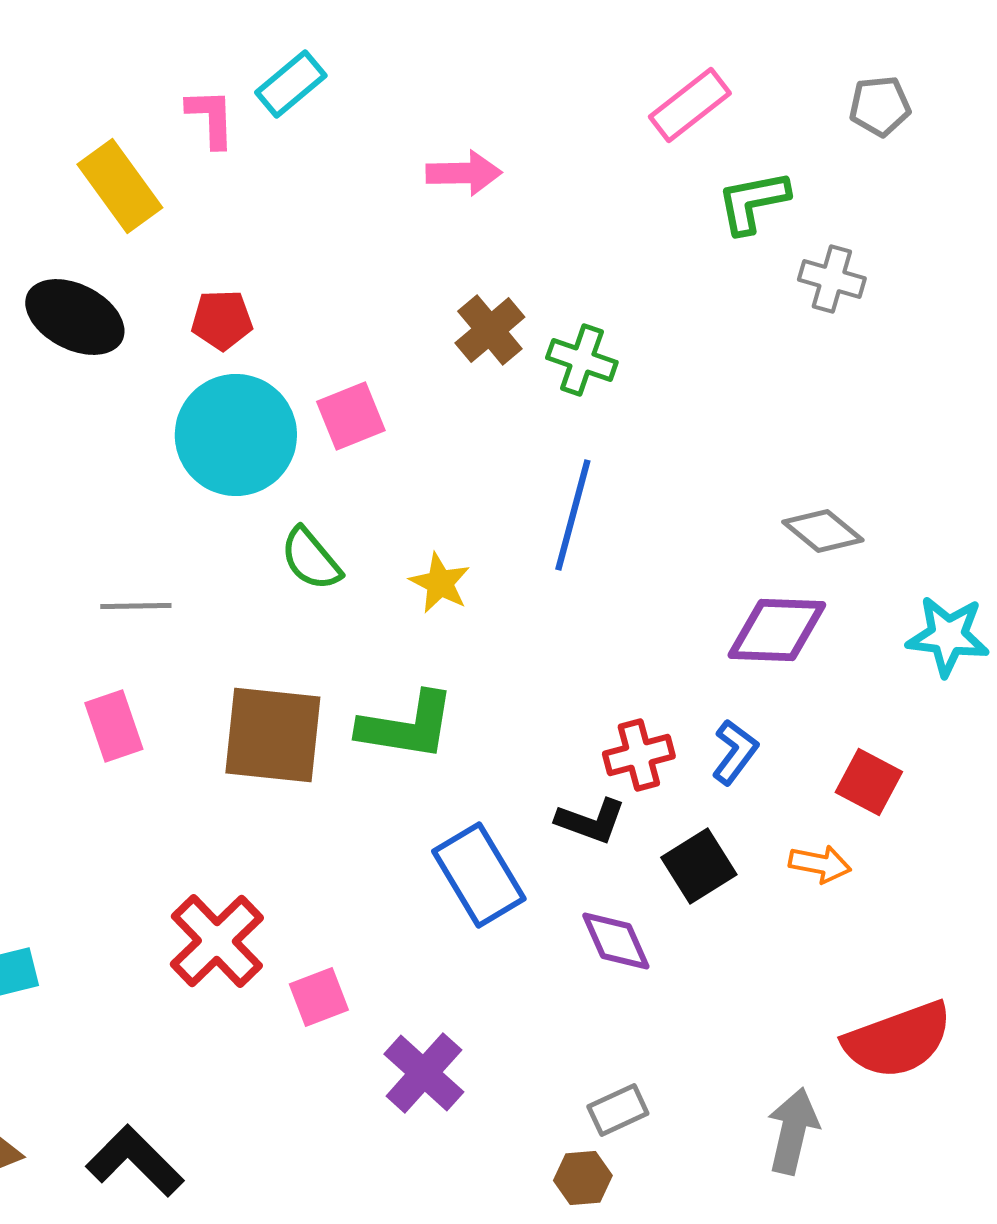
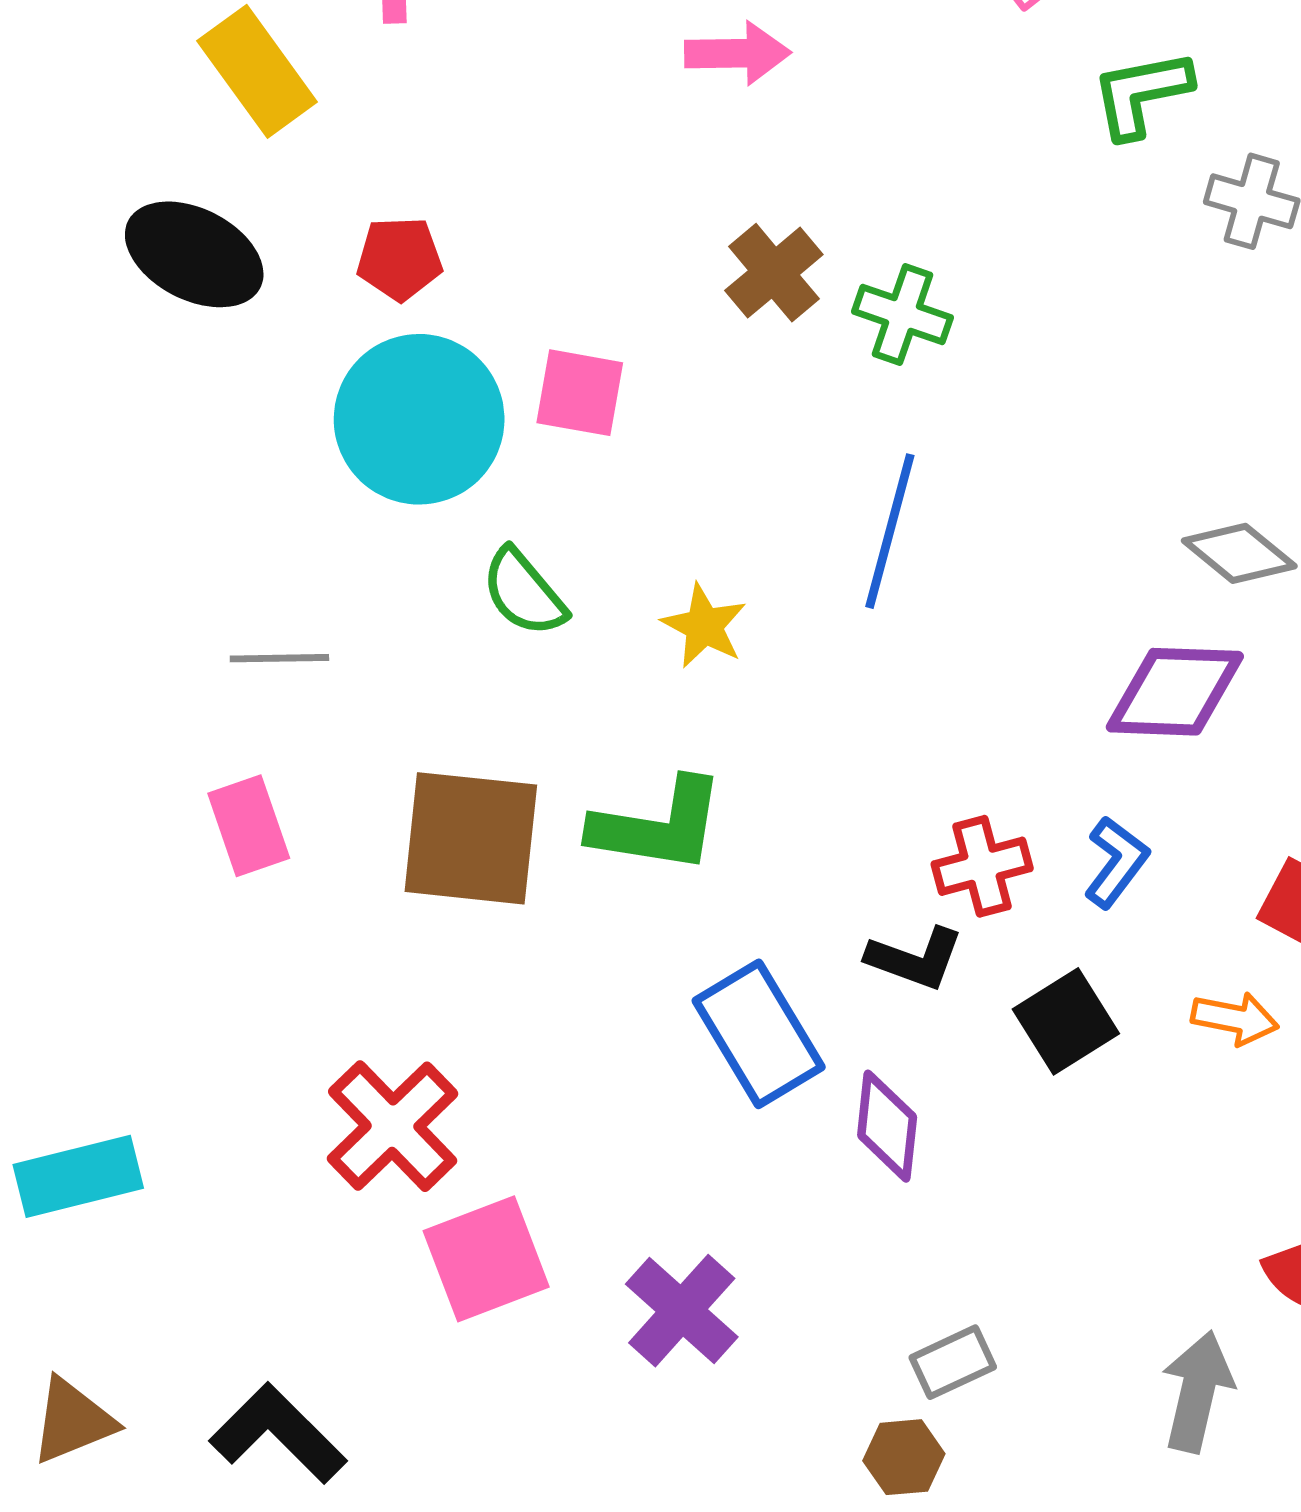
pink square: (351, 416) -> (580, 393), turned 32
purple diamond: (616, 941) -> (887, 1126), moved, turned 30
pink square: (319, 997) -> (486, 1259), moved, size x1.5

